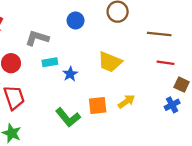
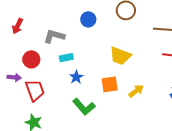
blue star: (70, 74) -> (76, 77), moved
orange square: (98, 106) -> (110, 84), moved

